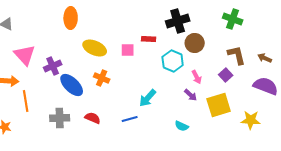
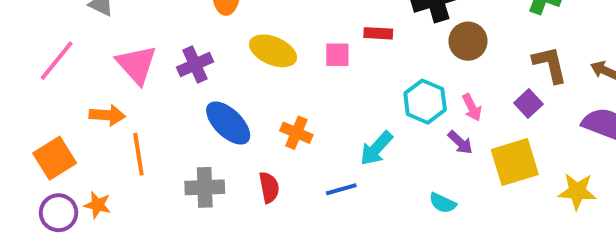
cyan hexagon: (173, 61) -> (425, 102), moved
purple cross: (53, 66) -> (195, 65), moved
orange cross: (102, 78) -> (296, 133), moved
red semicircle: (93, 118) -> (269, 187), turned 56

